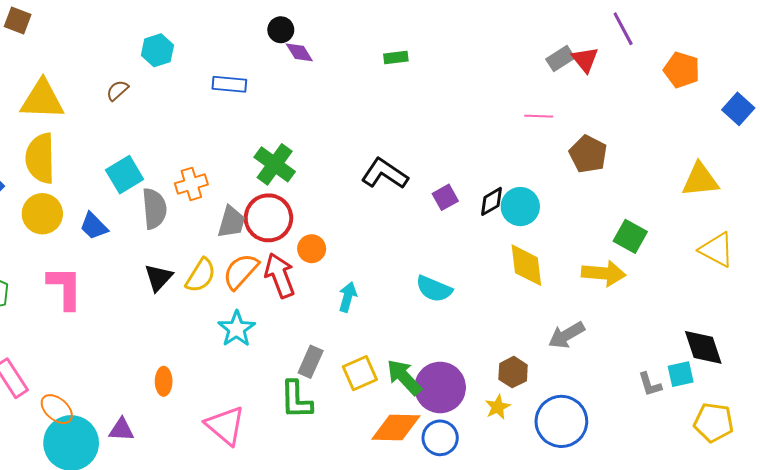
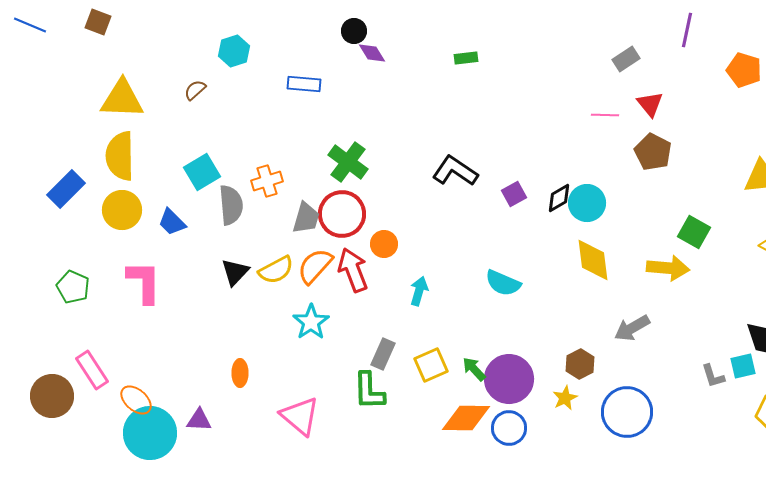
purple line: (623, 29) -> (687, 30), turned 40
red triangle: (585, 60) -> (650, 104), moved
yellow semicircle: (201, 275) -> (276, 270), turned 30
green arrow: (404, 377) -> (474, 369), size x0.7

